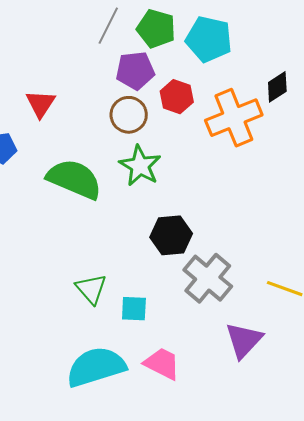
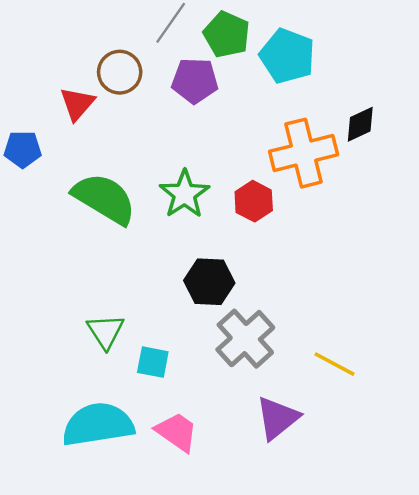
red hexagon: (177, 97) -> (254, 201), moved
brown circle: (129, 115) -> (120, 72), moved

